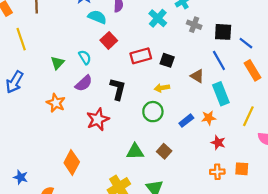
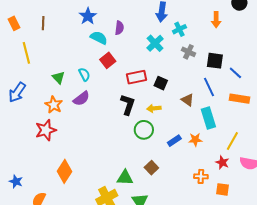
green triangle: (57, 63) -> (58, 78), turned -32
orange rectangle: (253, 70) -> (240, 99), turned -54
black L-shape: (118, 89) -> (128, 105), moved
orange star: (56, 103) -> (54, 105), moved
red star: (98, 119) -> (46, 130), moved
red star: (218, 143) -> (222, 162), moved
green triangle: (135, 152) -> (125, 178), moved
orange cross: (217, 172) -> (201, 176), moved

